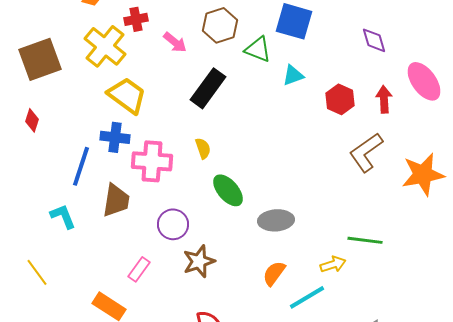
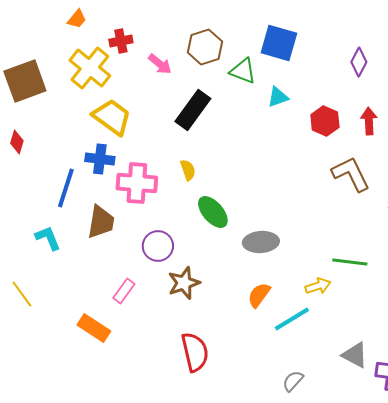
purple diamond: (374, 40) -> (359, 62), turned 44
brown L-shape: (366, 152) -> (351, 174), turned 99

